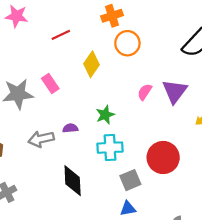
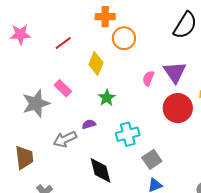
orange cross: (112, 16) -> (105, 17), turned 30
green star: (105, 115) -> (107, 98), moved
red circle: (163, 157) -> (178, 108), moved

